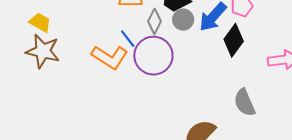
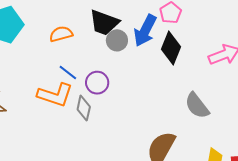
gray diamond: (155, 21) -> (84, 108), moved
purple circle: (153, 56) -> (97, 83), size x0.6

